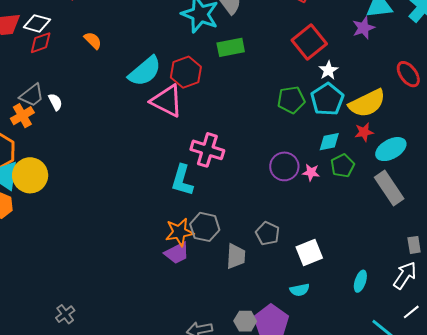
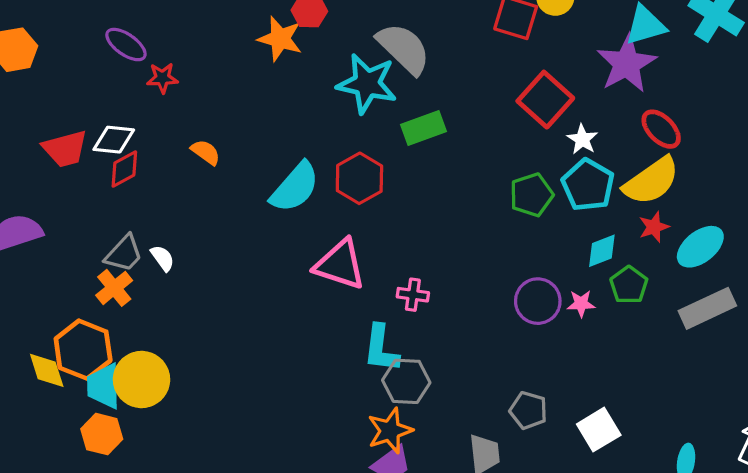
purple star: (363, 28) -> (627, 64), size x1.6
red ellipse: (408, 74) -> (661, 129), moved
pink triangle: (167, 101) -> (340, 265), moved
pink cross: (207, 150) -> (413, 295), size x0.6
gray rectangle: (389, 188) -> (707, 308), turned -72
gray hexagon: (205, 227) -> (406, 381), moved

